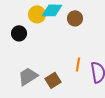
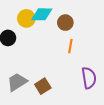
orange line: (78, 64) -> (70, 46), moved

